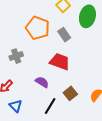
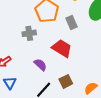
gray cross: (16, 56) -> (29, 33), moved

